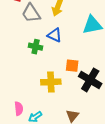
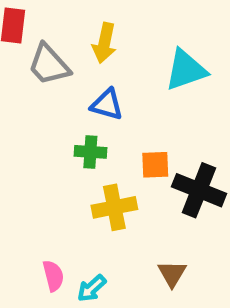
green cross: (36, 47) -> (90, 152), moved

